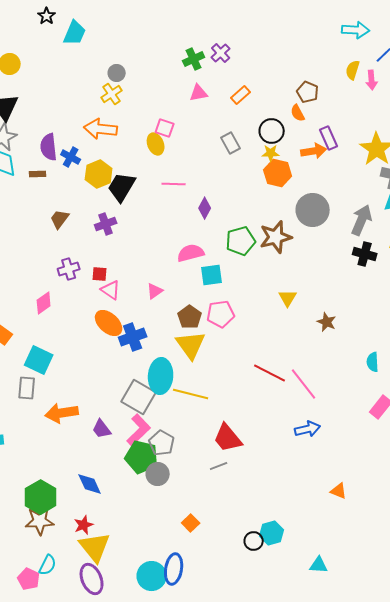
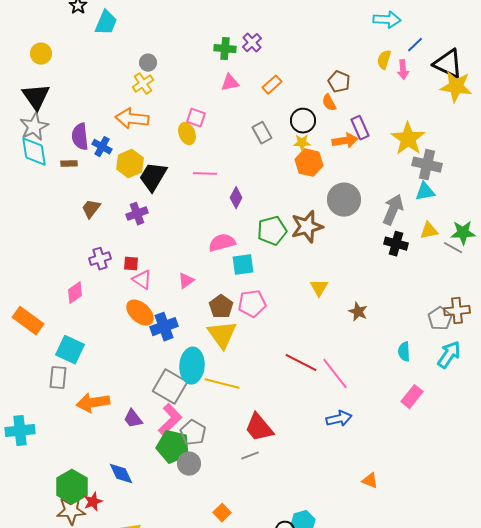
green cross: (194, 59) -> (225, 49), turned 30
red star: (84, 525) -> (93, 502), moved

